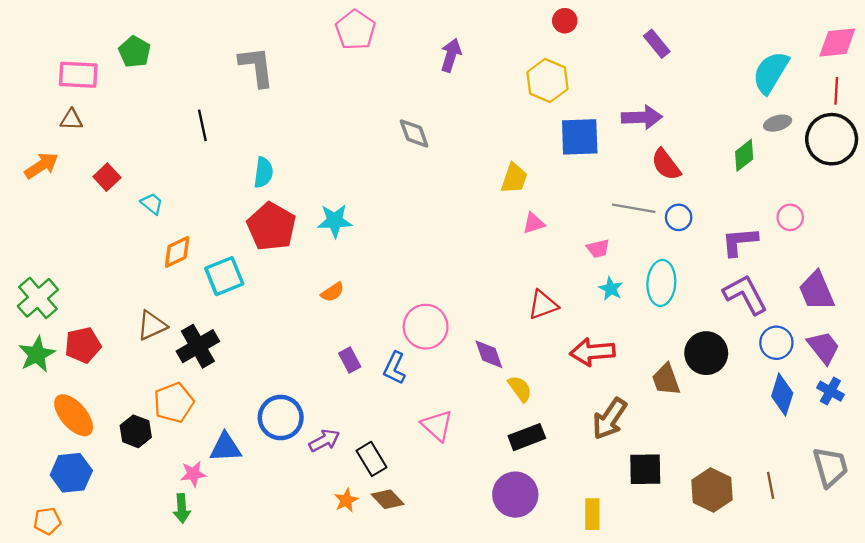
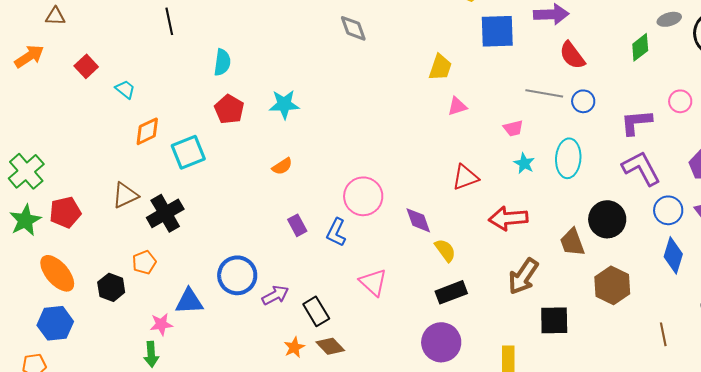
red pentagon: (271, 227) -> (229, 109), size x0.7
orange pentagon: (174, 403) -> (144, 262), size x0.7
brown hexagon: (712, 490) -> (612, 285), moved

